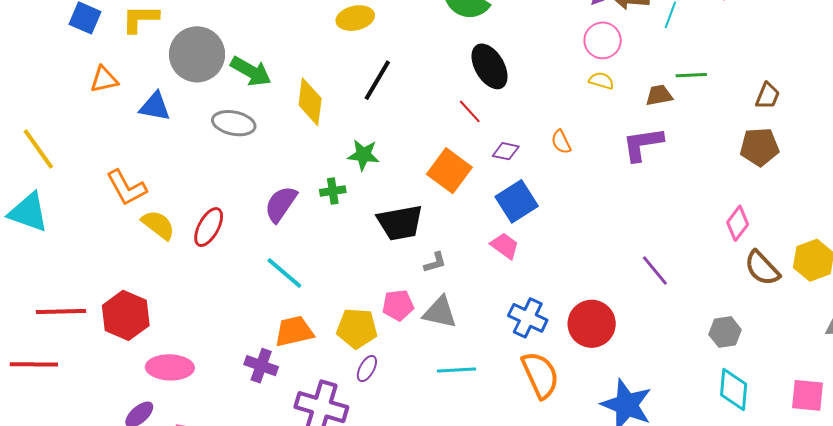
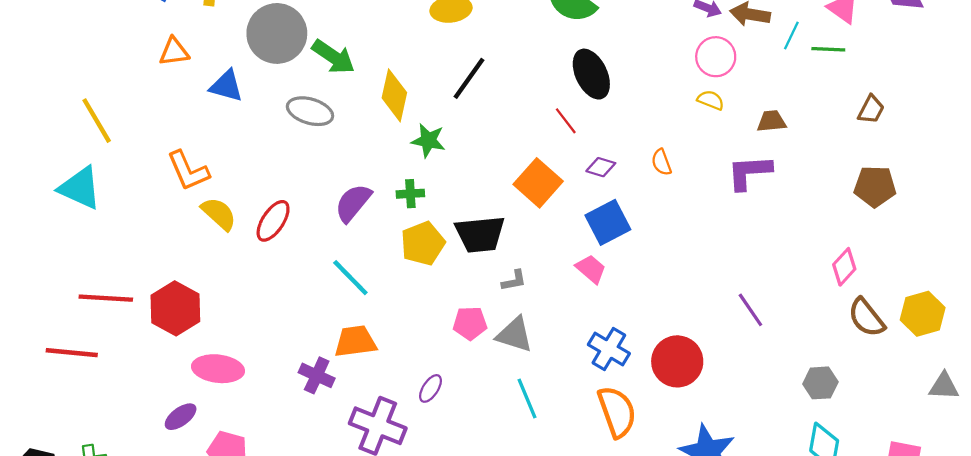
green line: (691, 75) -> (828, 49), moved
brown trapezoid: (768, 96) -> (871, 110), moved
green star: (363, 155) -> (428, 140), moved
yellow pentagon: (357, 328) -> (423, 243), moved, turned -30
cyan line: (456, 370) -> (527, 398), turned 66

